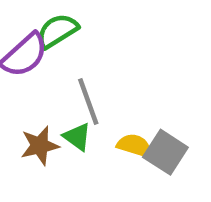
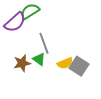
yellow semicircle: (135, 146) -> (65, 63), turned 140

